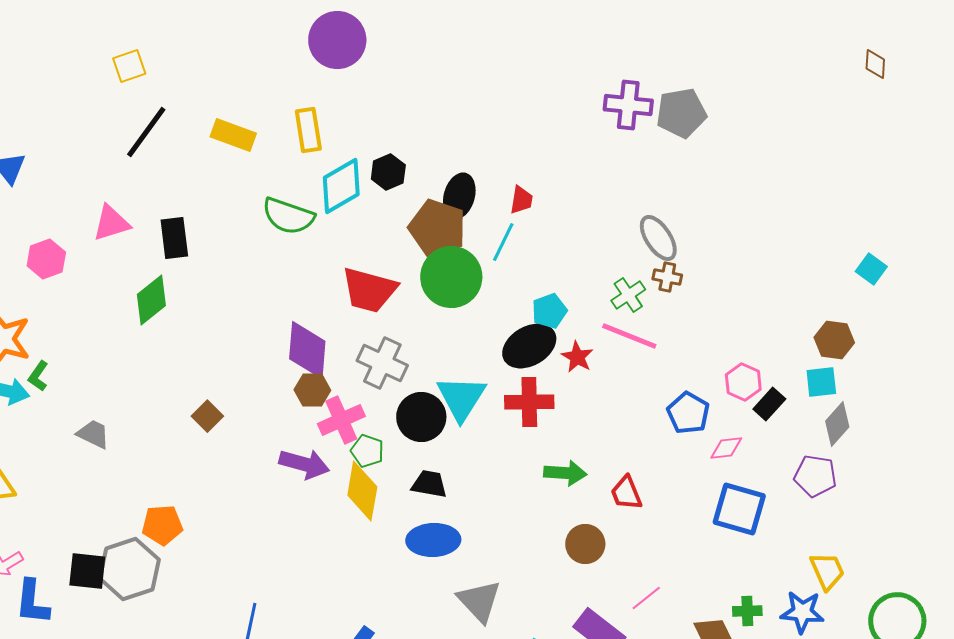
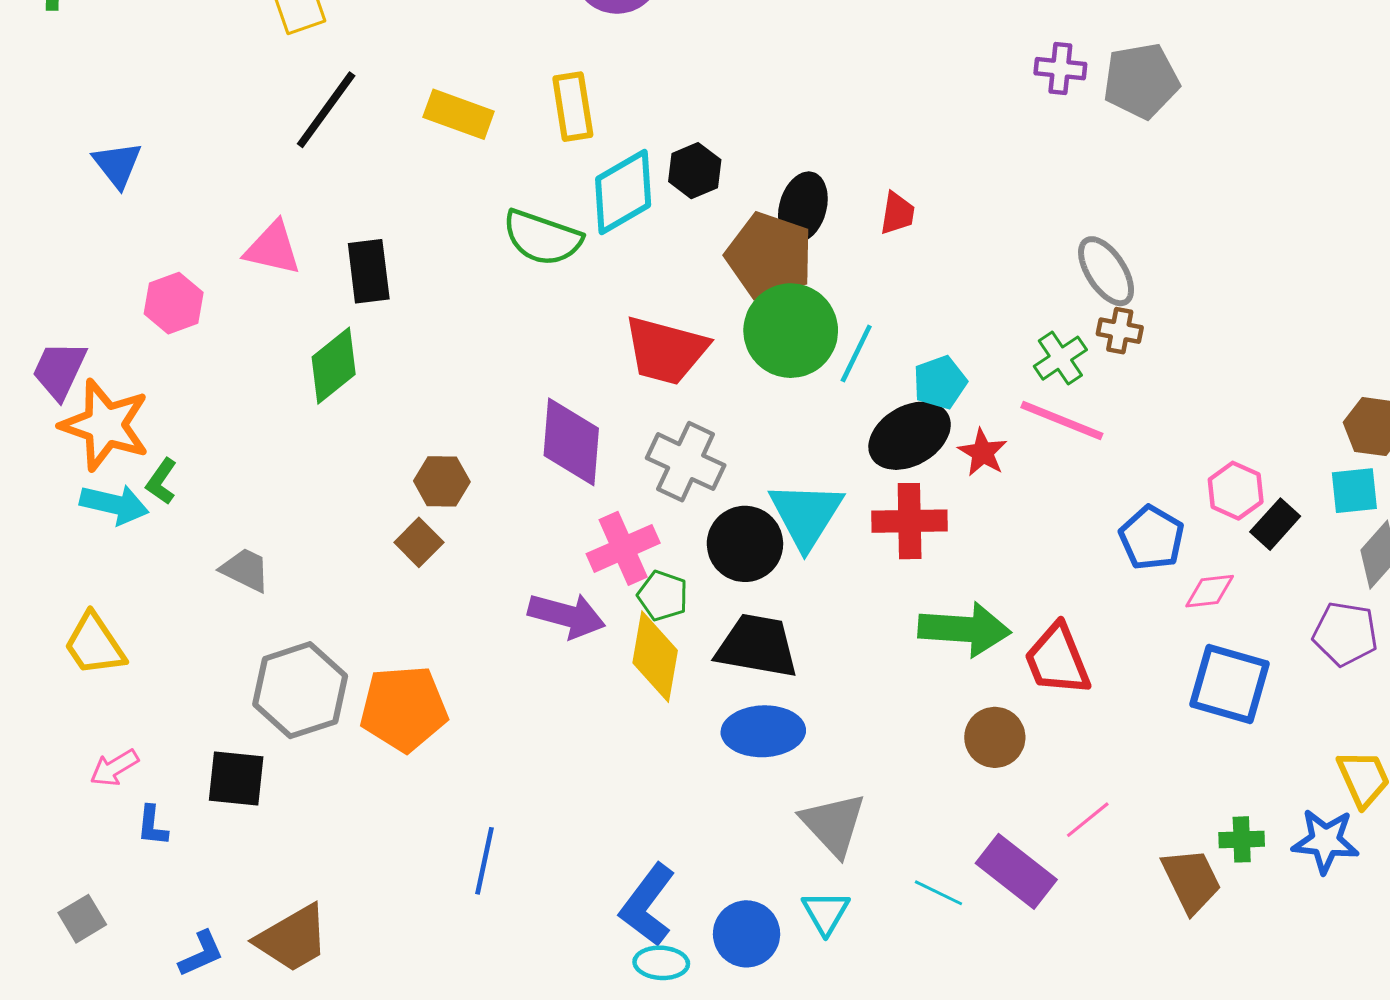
purple cross: (628, 105) -> (1060, 69), size x0.7
pink triangle: (111, 223) -> (273, 248), turned 30
cyan line: (503, 242) -> (856, 353), moved
brown hexagon: (312, 390) -> (442, 481), moved
green arrow: (565, 473) -> (964, 629), size x1.4
black trapezoid: (429, 484) -> (757, 646), size x1.5
red trapezoid: (626, 493) -> (1057, 660), size x1.4
orange pentagon: (162, 525) -> (404, 708), moved, size x1.4
gray hexagon: (129, 569) -> (300, 690), moved
blue L-shape: (32, 602) -> (152, 826), size x0.6

